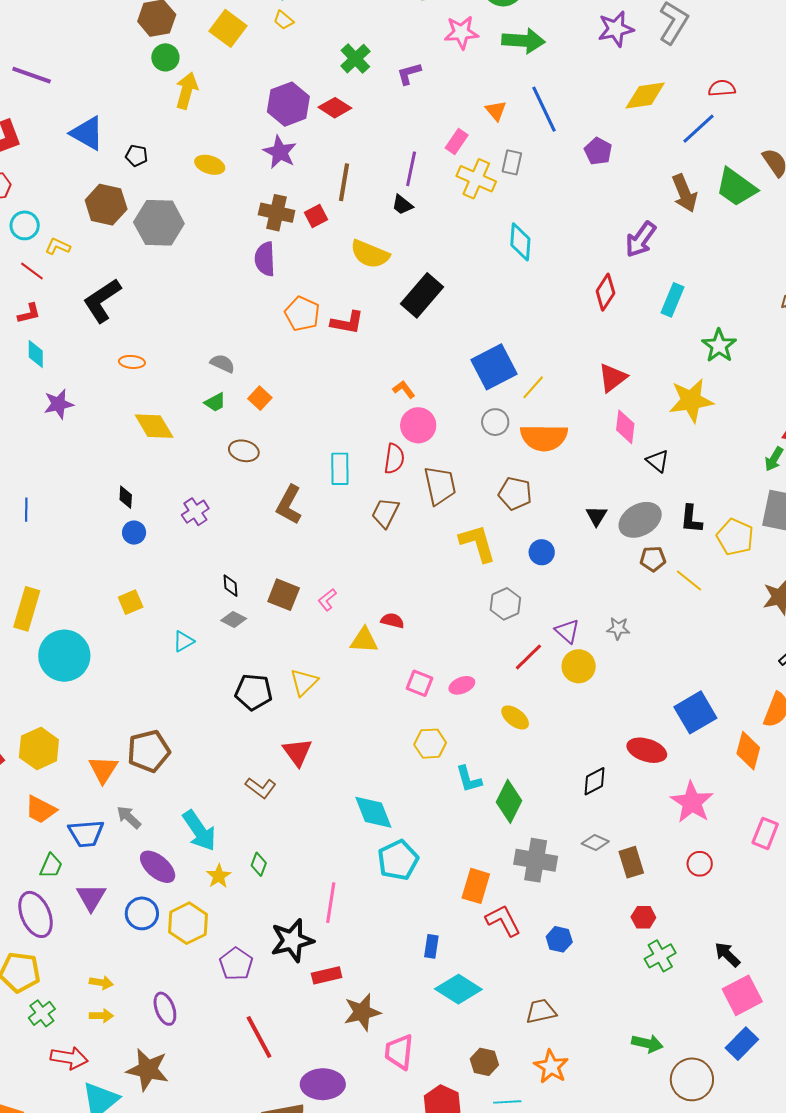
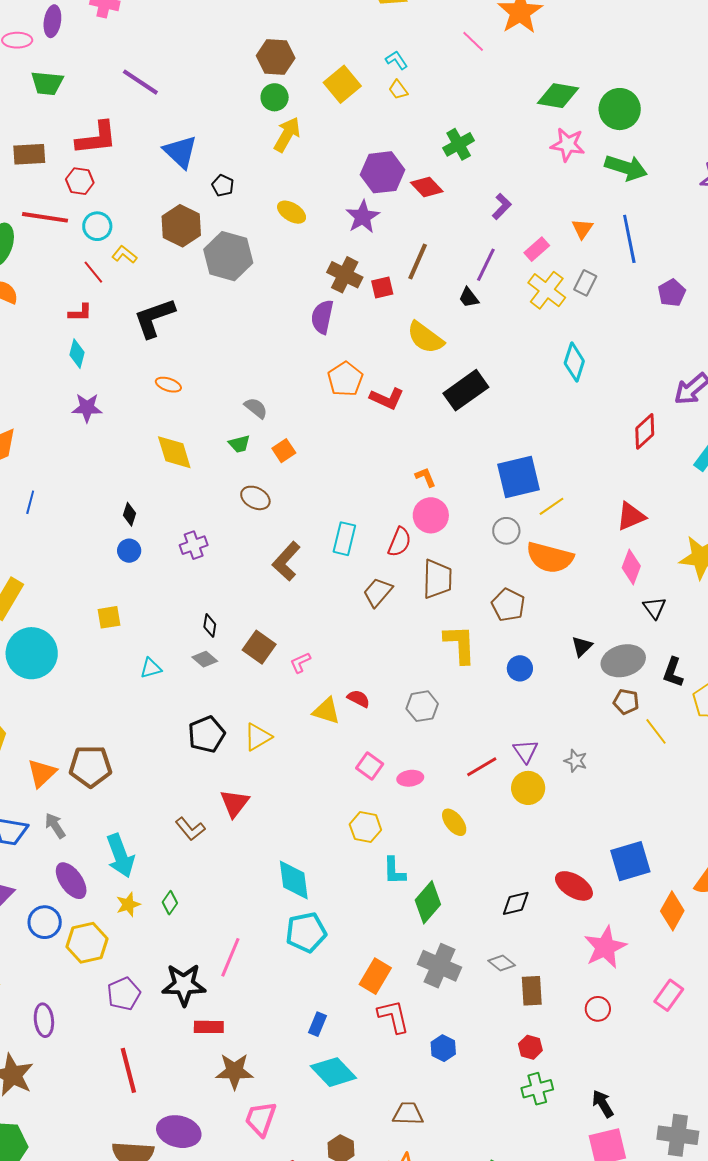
purple L-shape: (409, 74) -> (502, 206), moved, turned 136
gray hexagon: (505, 604) -> (422, 706), moved
black pentagon: (254, 692) -> (207, 734), turned 30

